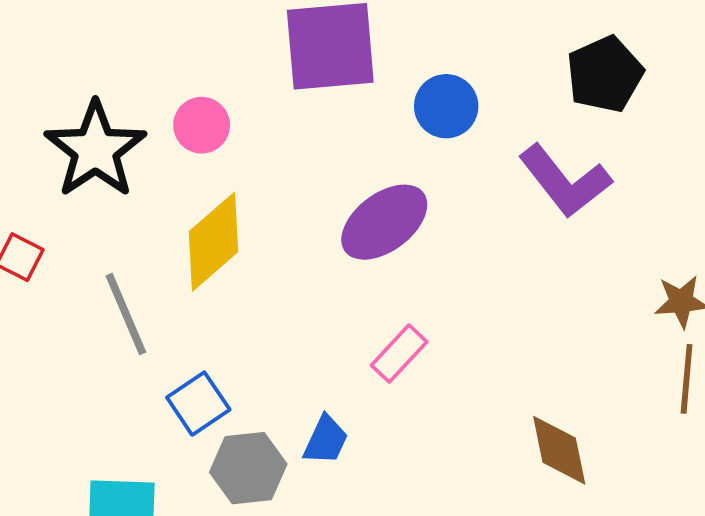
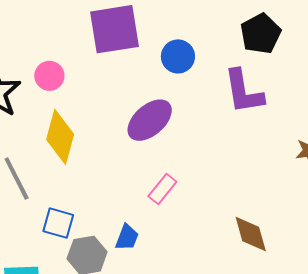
purple L-shape: (565, 181) -> (244, 92), turned 33
yellow diamond: (214, 242) -> (60, 137), turned -30
blue square: (198, 404) -> (58, 223), turned -36

